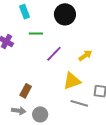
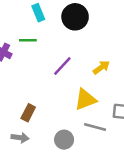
cyan rectangle: (24, 12) -> (38, 13), moved
green line: (36, 33) -> (28, 40), moved
gray circle: (40, 114) -> (64, 140), moved

